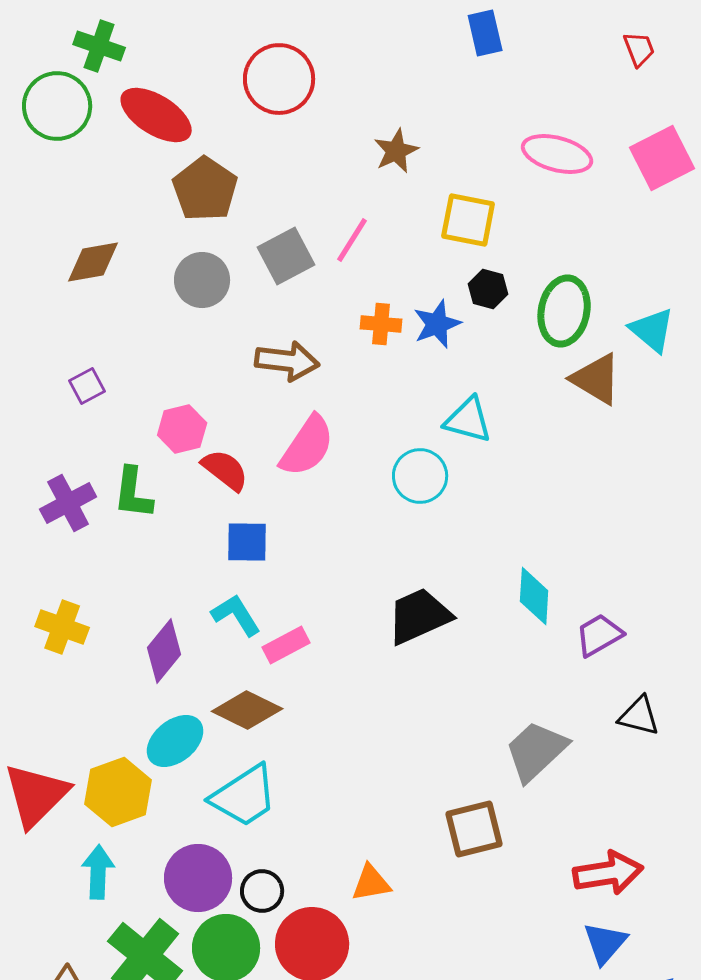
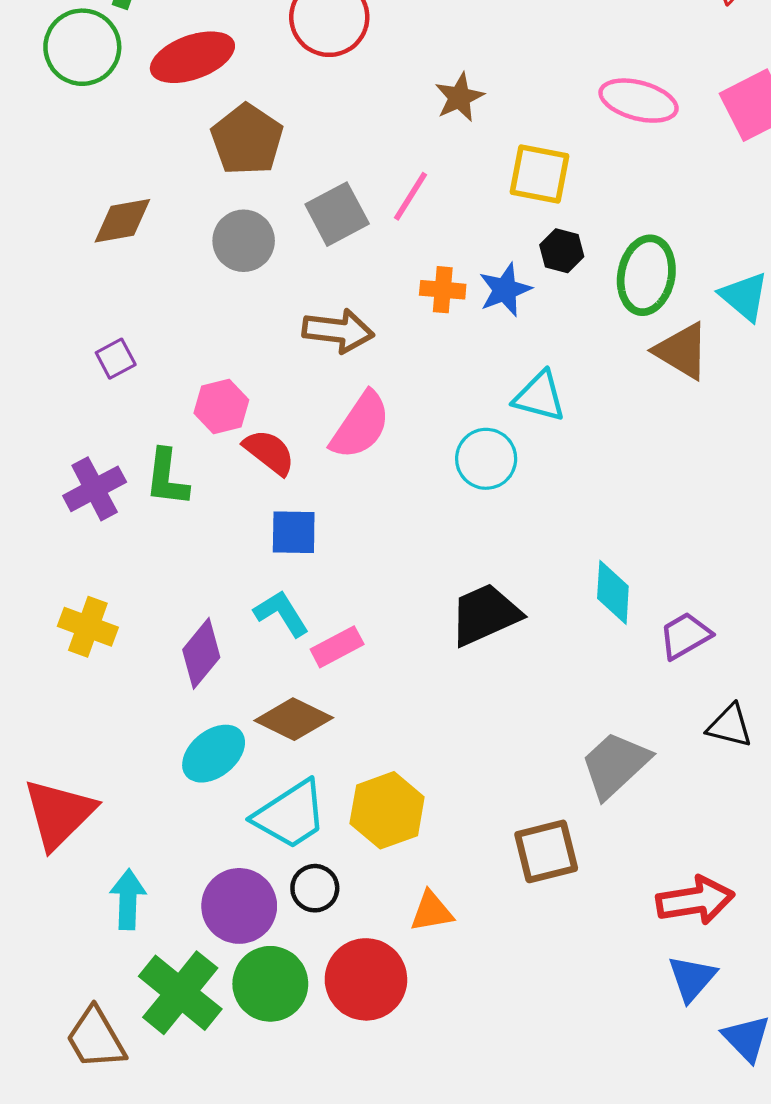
red ellipse: (156, 115) -> (192, 57), turned -52
yellow hexagon: (118, 792) -> (387, 810), moved
black circle: (262, 891) -> (315, 888), moved

